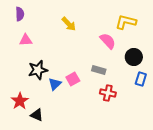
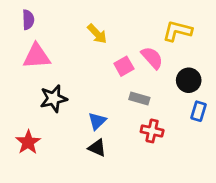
pink triangle: (26, 40) -> (37, 56), size x1.5
pink square: (73, 79) -> (124, 66), moved
blue triangle: (55, 84) -> (97, 121), moved
black triangle: (37, 115) -> (97, 148), moved

